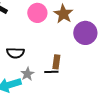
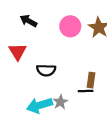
gray star: (27, 74) -> (60, 102), moved

